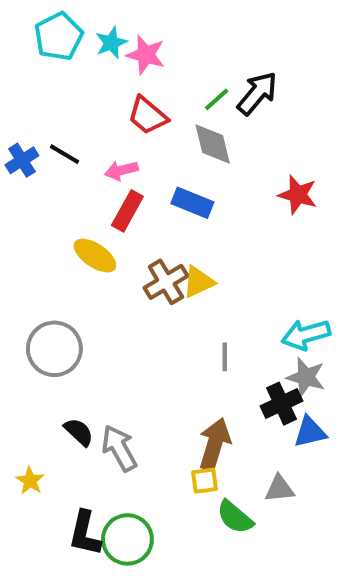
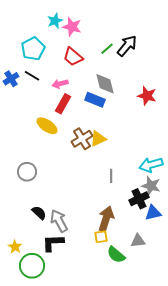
cyan pentagon: (58, 37) -> (33, 49), moved
gray diamond: (213, 144) -> (105, 84), moved
gray circle: (54, 349) -> (27, 172), size x0.7
yellow star: (30, 481) -> (15, 247), moved
black L-shape: (85, 533) -> (53, 243), moved, turned 75
green circle: (127, 539) -> (32, 266), moved

